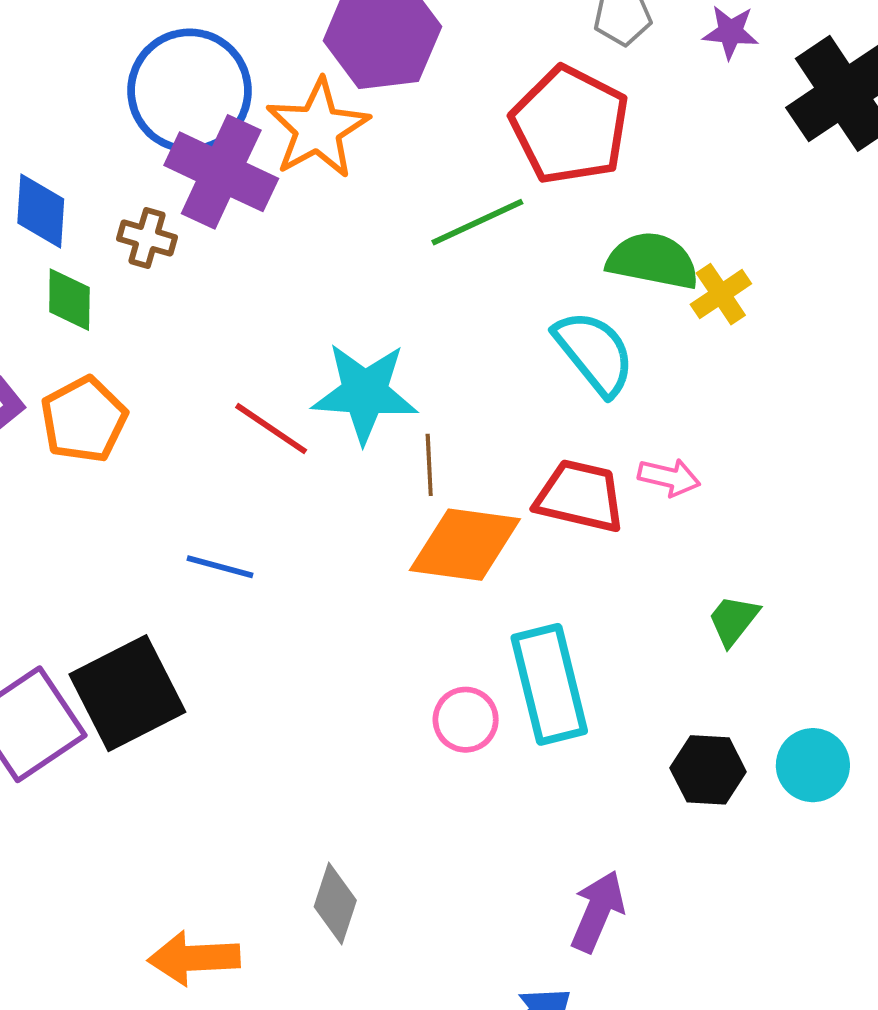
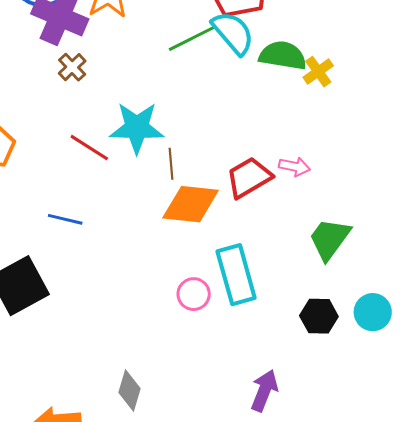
brown cross: (147, 238) -> (72, 67), moved, turned 32
cyan semicircle: (594, 353) -> (233, 33), moved
red trapezoid: (580, 496) -> (249, 178), turned -42
green trapezoid: (733, 620) -> (330, 239), size x1.6

